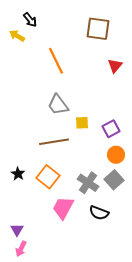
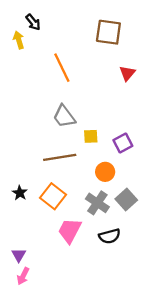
yellow arrow: (17, 36) -> (19, 40), turned 42
orange circle: (116, 155) -> (105, 172), moved
black semicircle: (99, 213) -> (110, 236), turned -36

